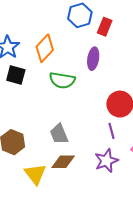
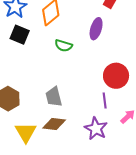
green semicircle: (62, 80) -> (64, 46), size x0.7
purple star: (106, 161) -> (96, 129), turned -30

